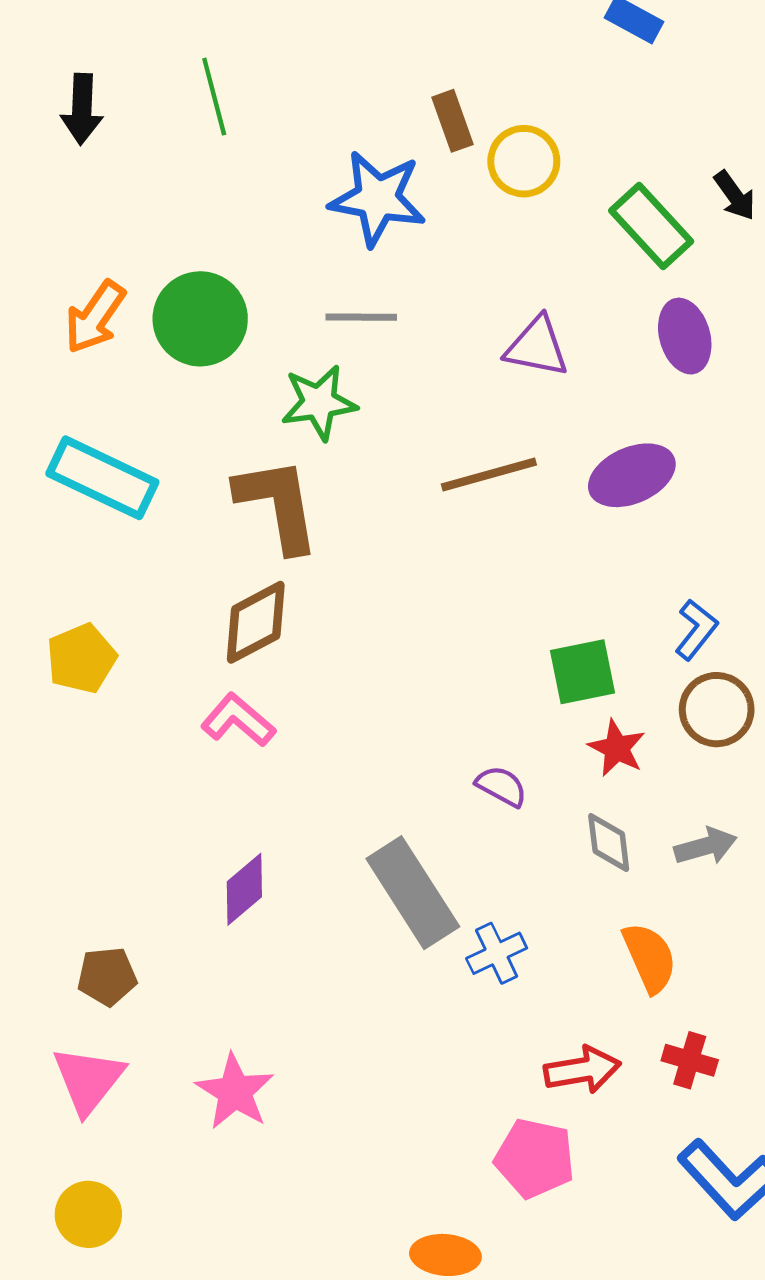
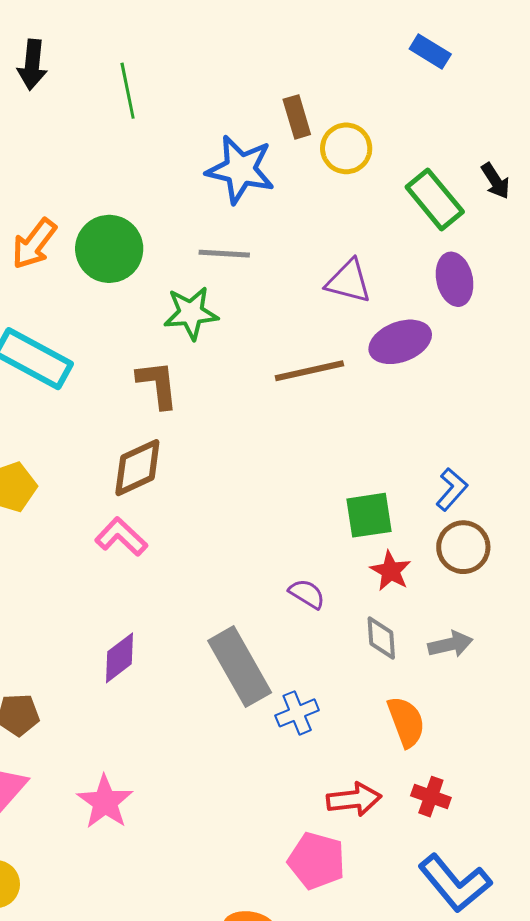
black arrow: (82, 109) -> (32, 65), moved
purple ellipse: (632, 475) -> (400, 342), moved
brown L-shape: (278, 505) -> (158, 384), size x0.7

